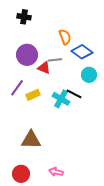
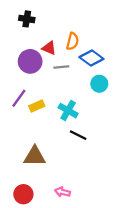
orange semicircle: (65, 37) -> (73, 41), turned 35
red triangle: (44, 68) -> (49, 48), moved
black line: (74, 94) -> (78, 135), moved

